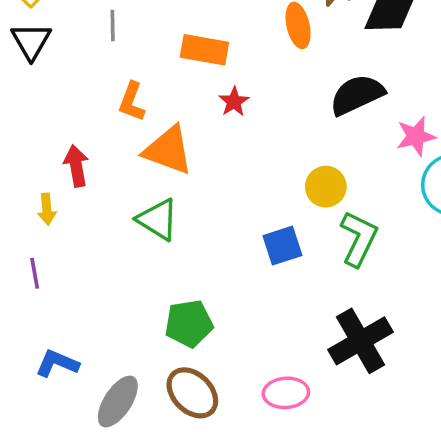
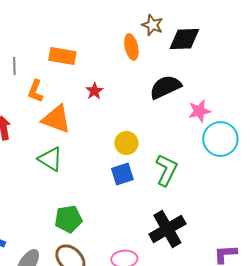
gray line: (113, 25) -> (14, 66), moved
orange rectangle: (204, 50) -> (62, 56), moved
yellow circle: (326, 187) -> (126, 143), moved

